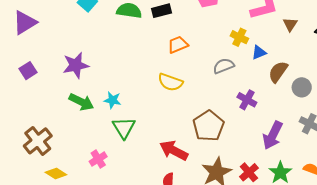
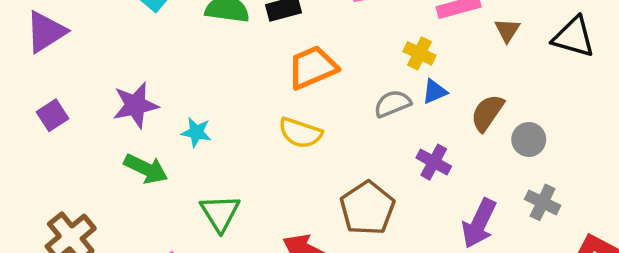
orange trapezoid: (178, 45) -> (313, 67), size x1.4
blue triangle: (259, 52) -> (435, 91), moved
cyan star: (112, 100) -> (196, 132), moved

